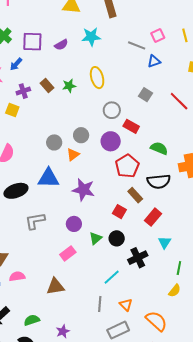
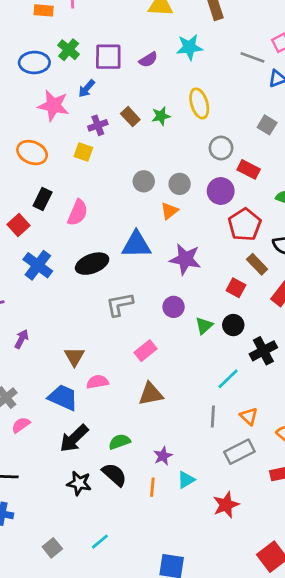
gray circle: (54, 142) -> (144, 181), moved
pink rectangle: (68, 253) -> (145, 351), moved

